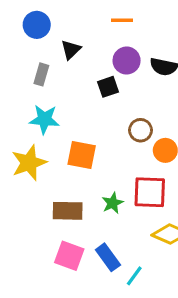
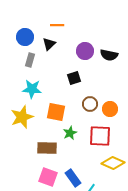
orange line: (122, 20) -> (57, 25), moved
blue circle: (37, 25) -> (25, 37), moved
black square: (108, 87) -> (74, 78), moved
brown circle: (141, 130) -> (90, 104), moved
green star: (113, 203) -> (70, 133), moved

